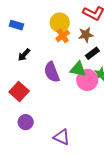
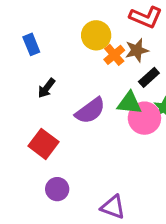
blue rectangle: (16, 25) -> (31, 44), turned 56
orange cross: (63, 36) -> (114, 55), moved
purple semicircle: (52, 72) -> (90, 111), turned -100

